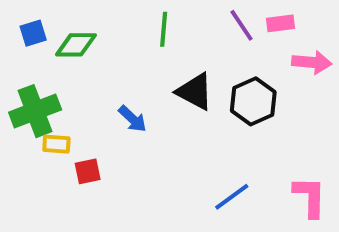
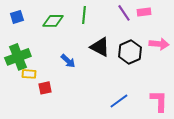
green diamond: (76, 45) -> (53, 21), moved
pink arrow: (312, 62) -> (159, 44), moved

